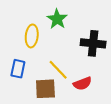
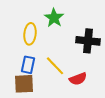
blue rectangle: (18, 69) -> (28, 65), moved
brown square: (45, 89) -> (24, 84), moved

